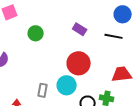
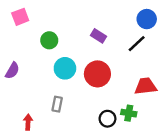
black line: (114, 36) -> (137, 44), turned -54
cyan circle: (67, 85) -> (65, 68), moved

